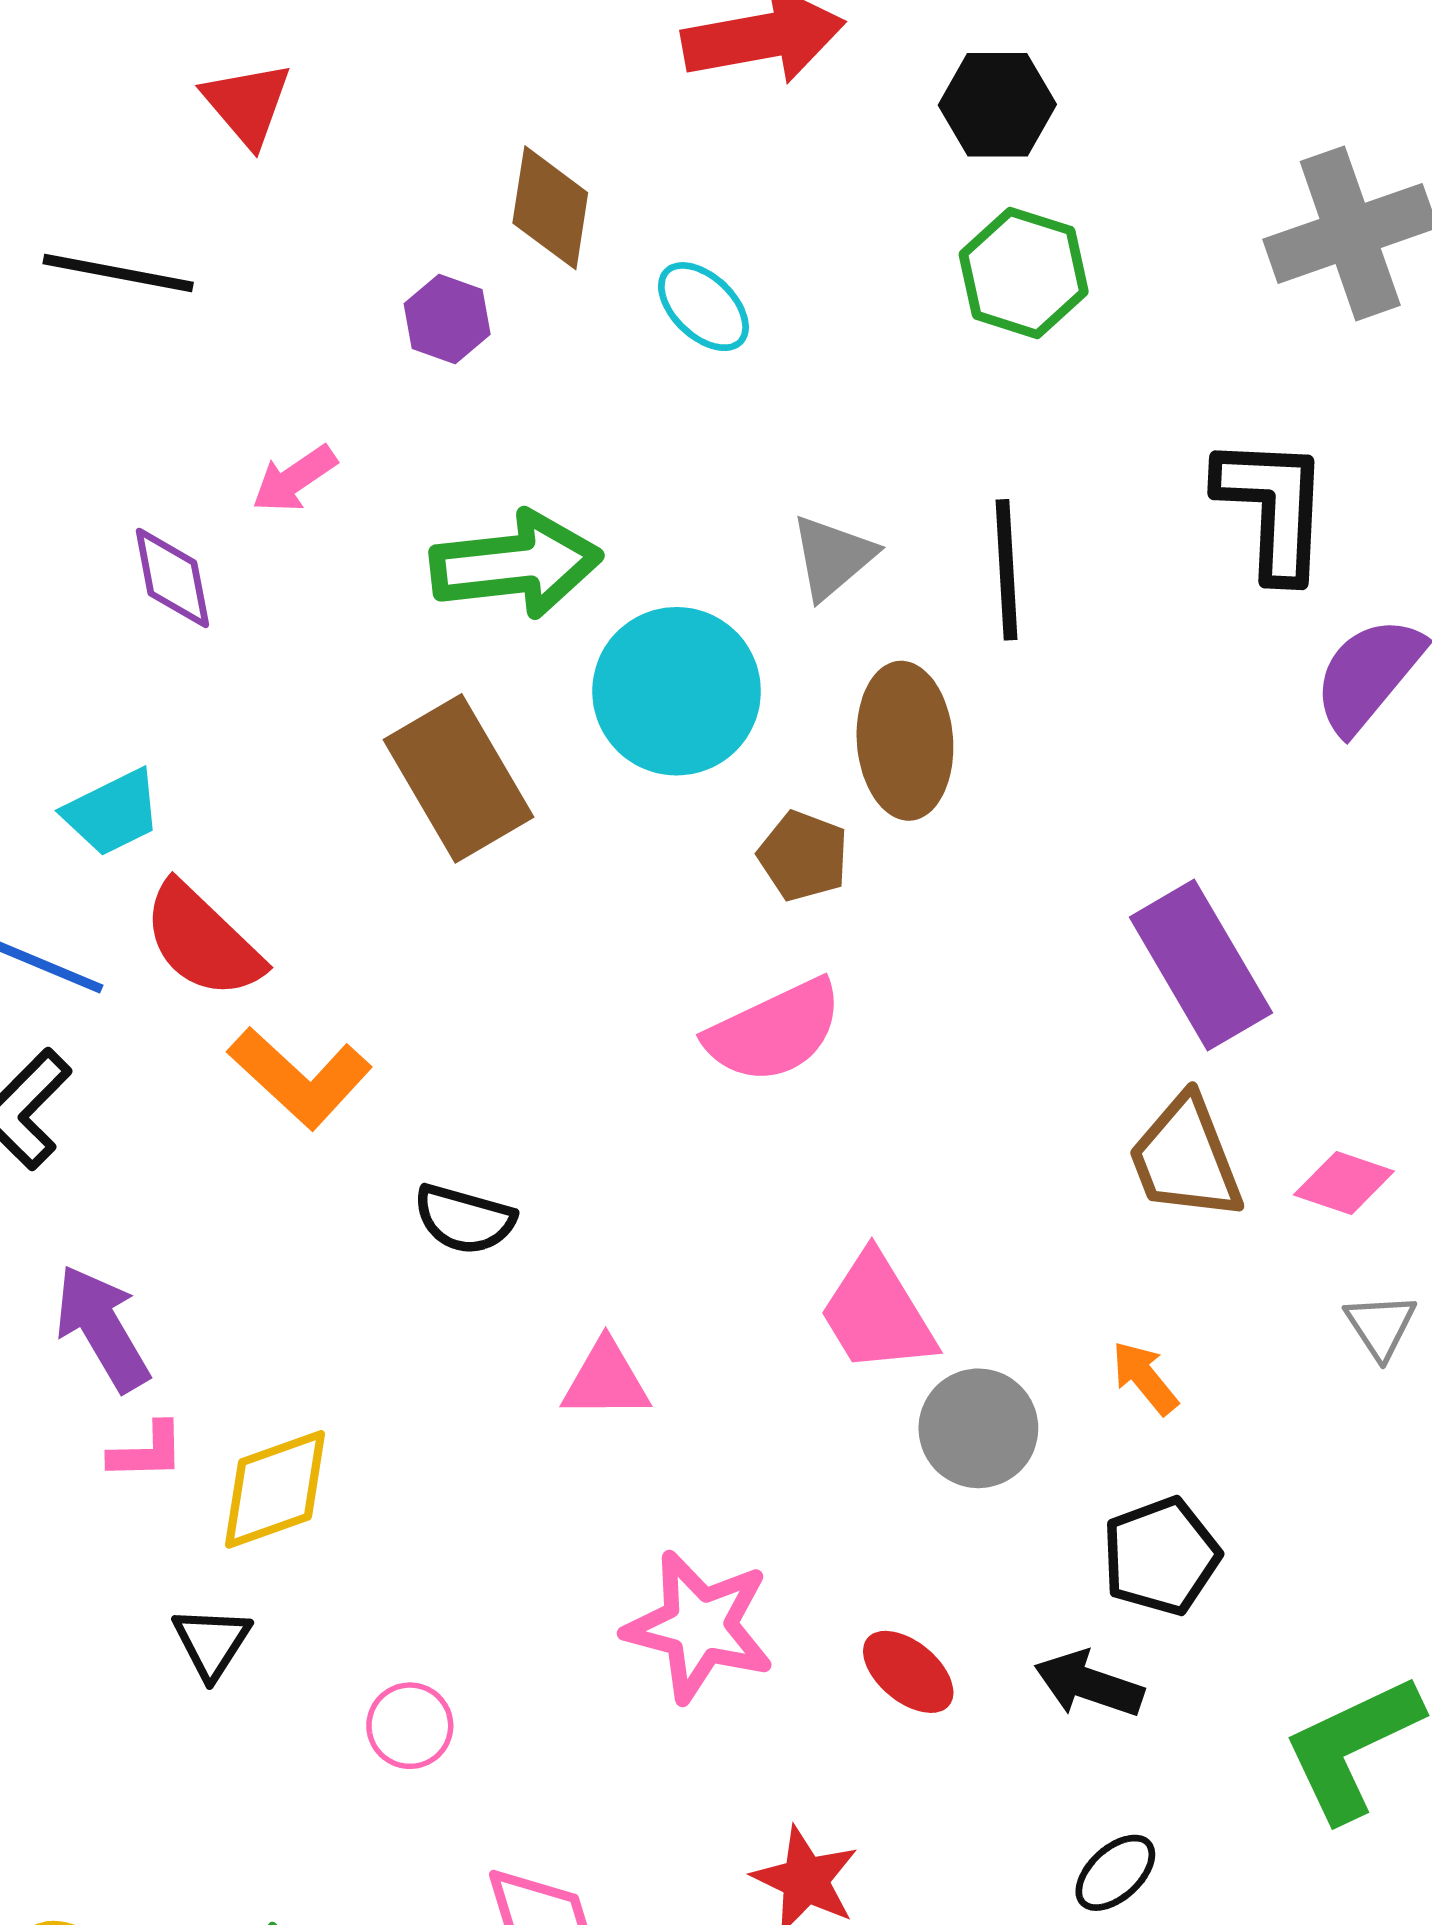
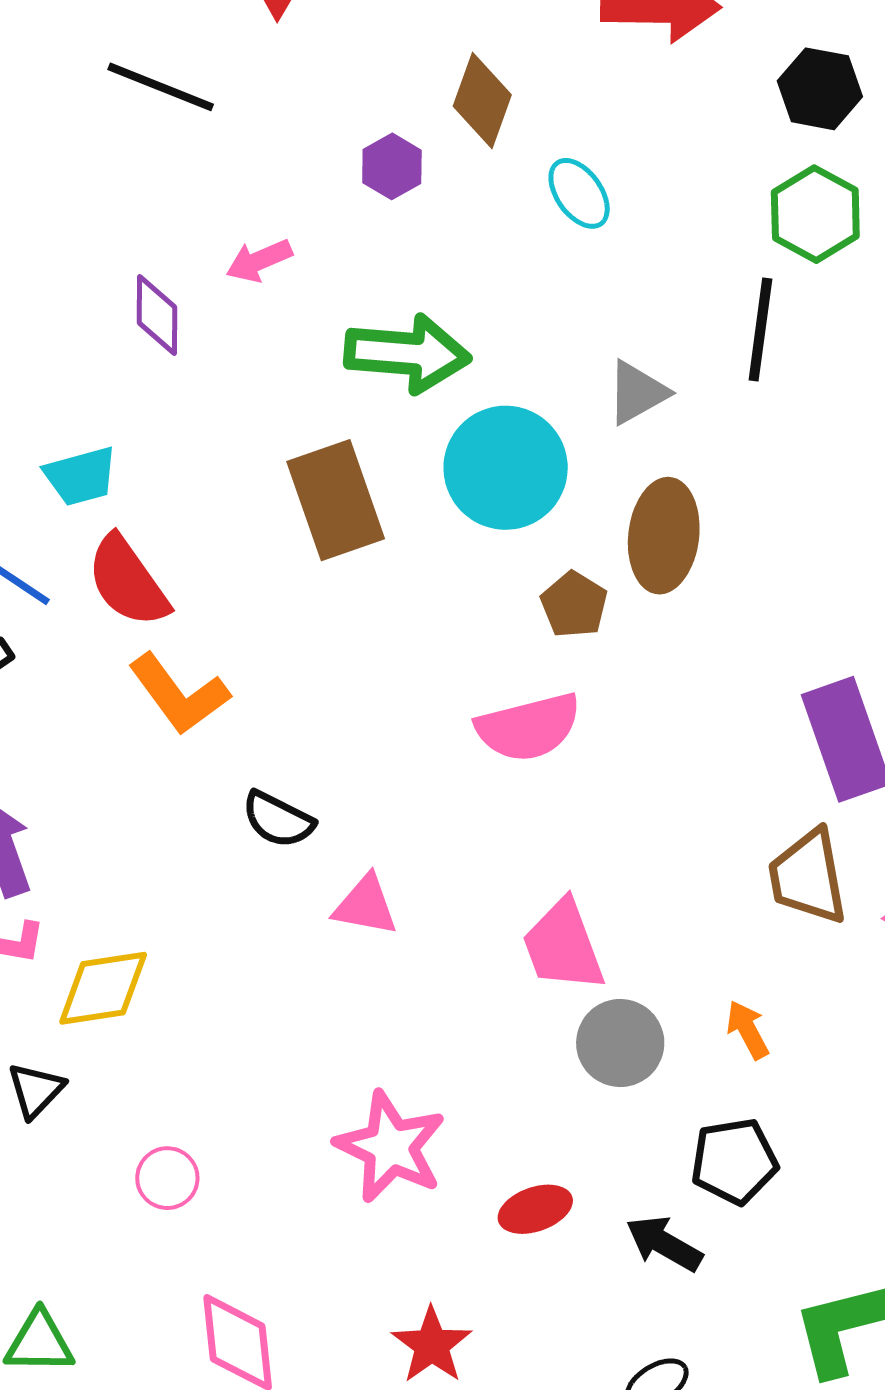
black line: (1006, 570) -> (760, 329), moved
pink triangle: (606, 1380) -> (366, 905), moved
red ellipse: (908, 1672) -> (535, 1209), turned -70

